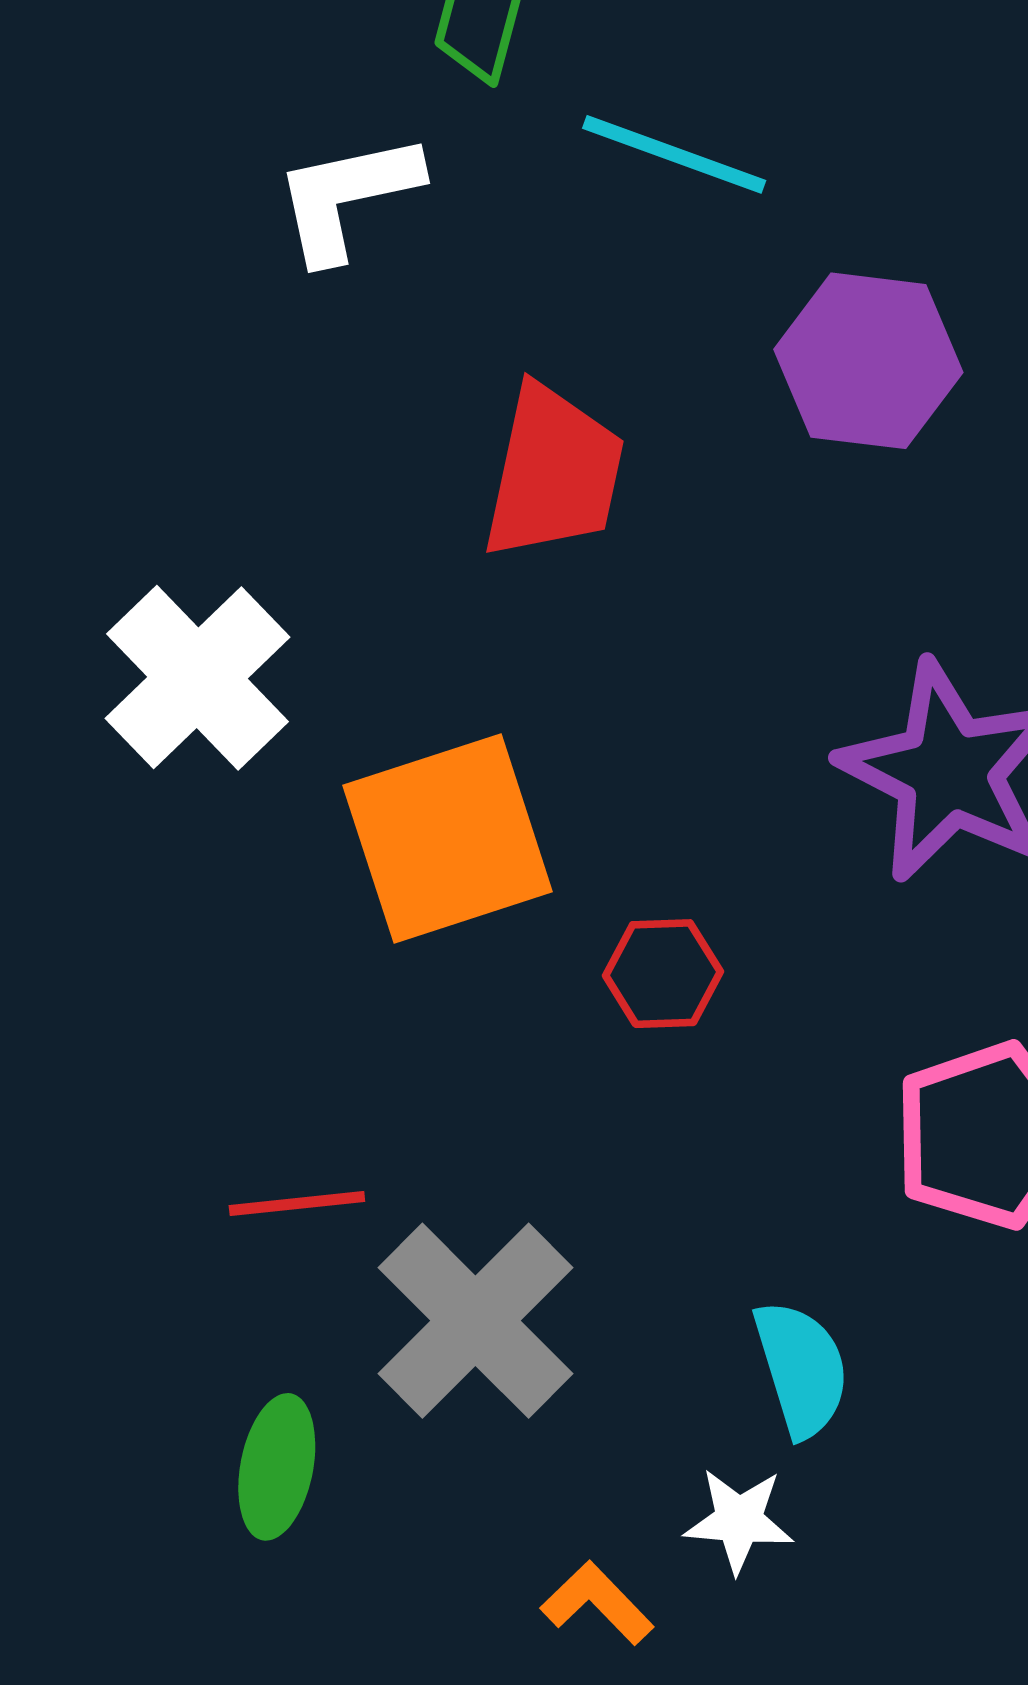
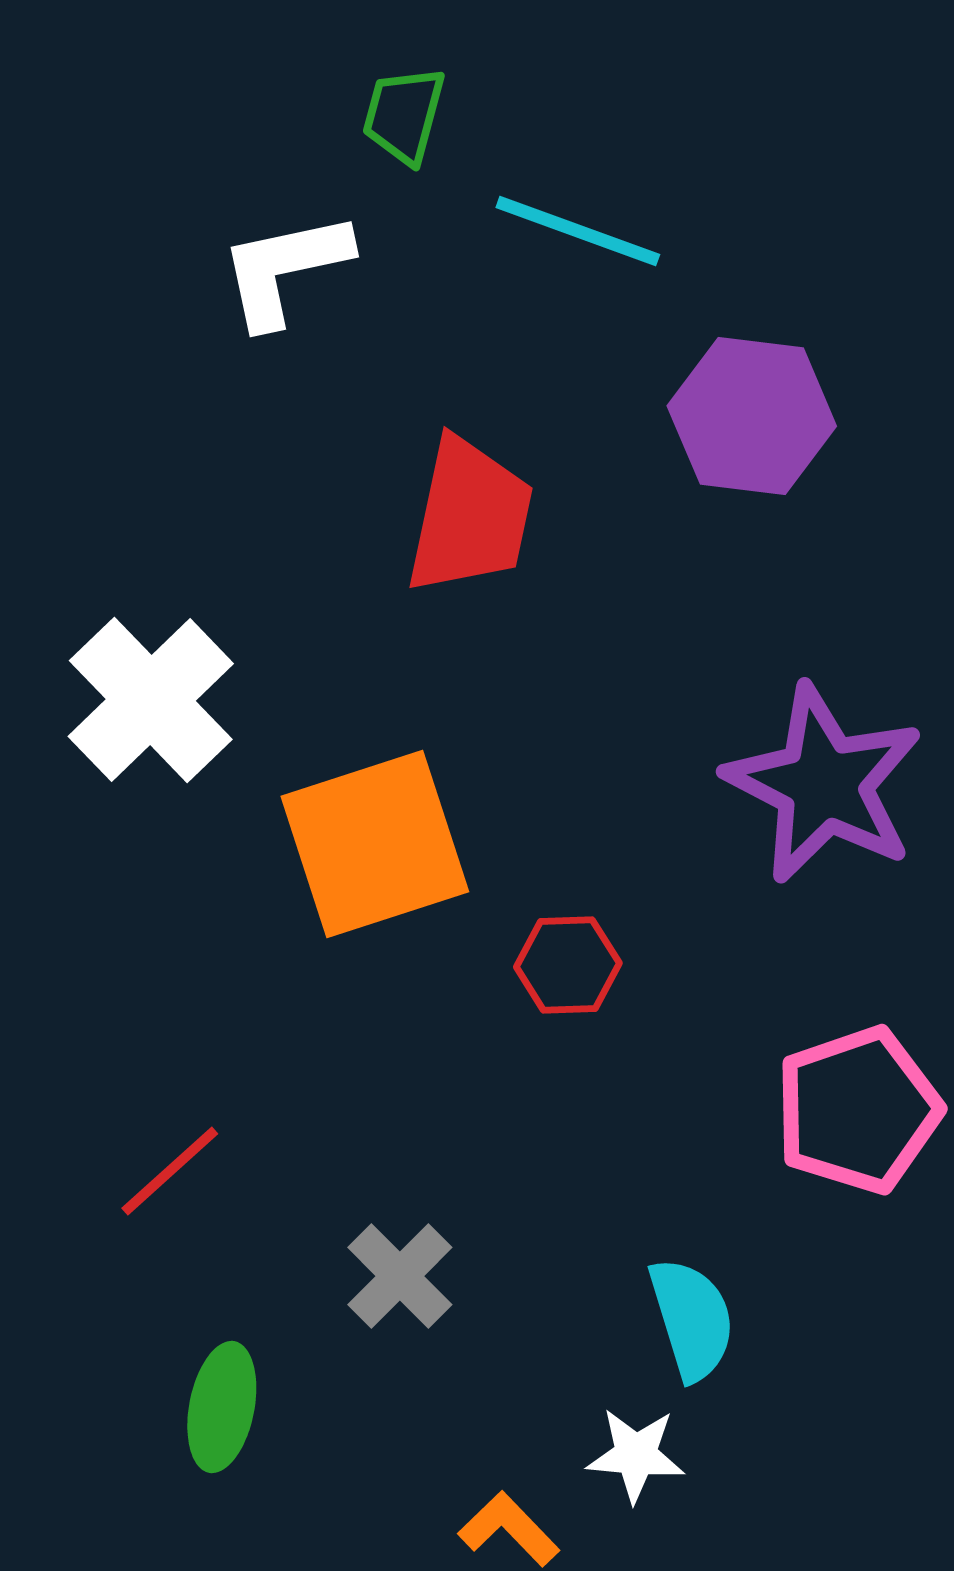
red line: (297, 1204) -> (170, 1171), moved, turned -36
gray cross: (475, 1321) -> (400, 1276), size x0.6

